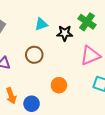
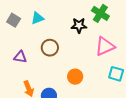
cyan triangle: (41, 24) -> (38, 18), moved

